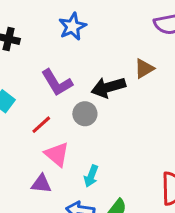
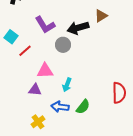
red line: (41, 125) -> (25, 51), moved
pink triangle: (57, 154) -> (45, 71), turned -42

